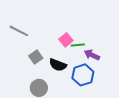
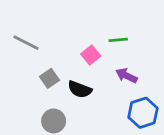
green line: (78, 45) -> (118, 40), moved
blue hexagon: (83, 75) -> (143, 113), moved

